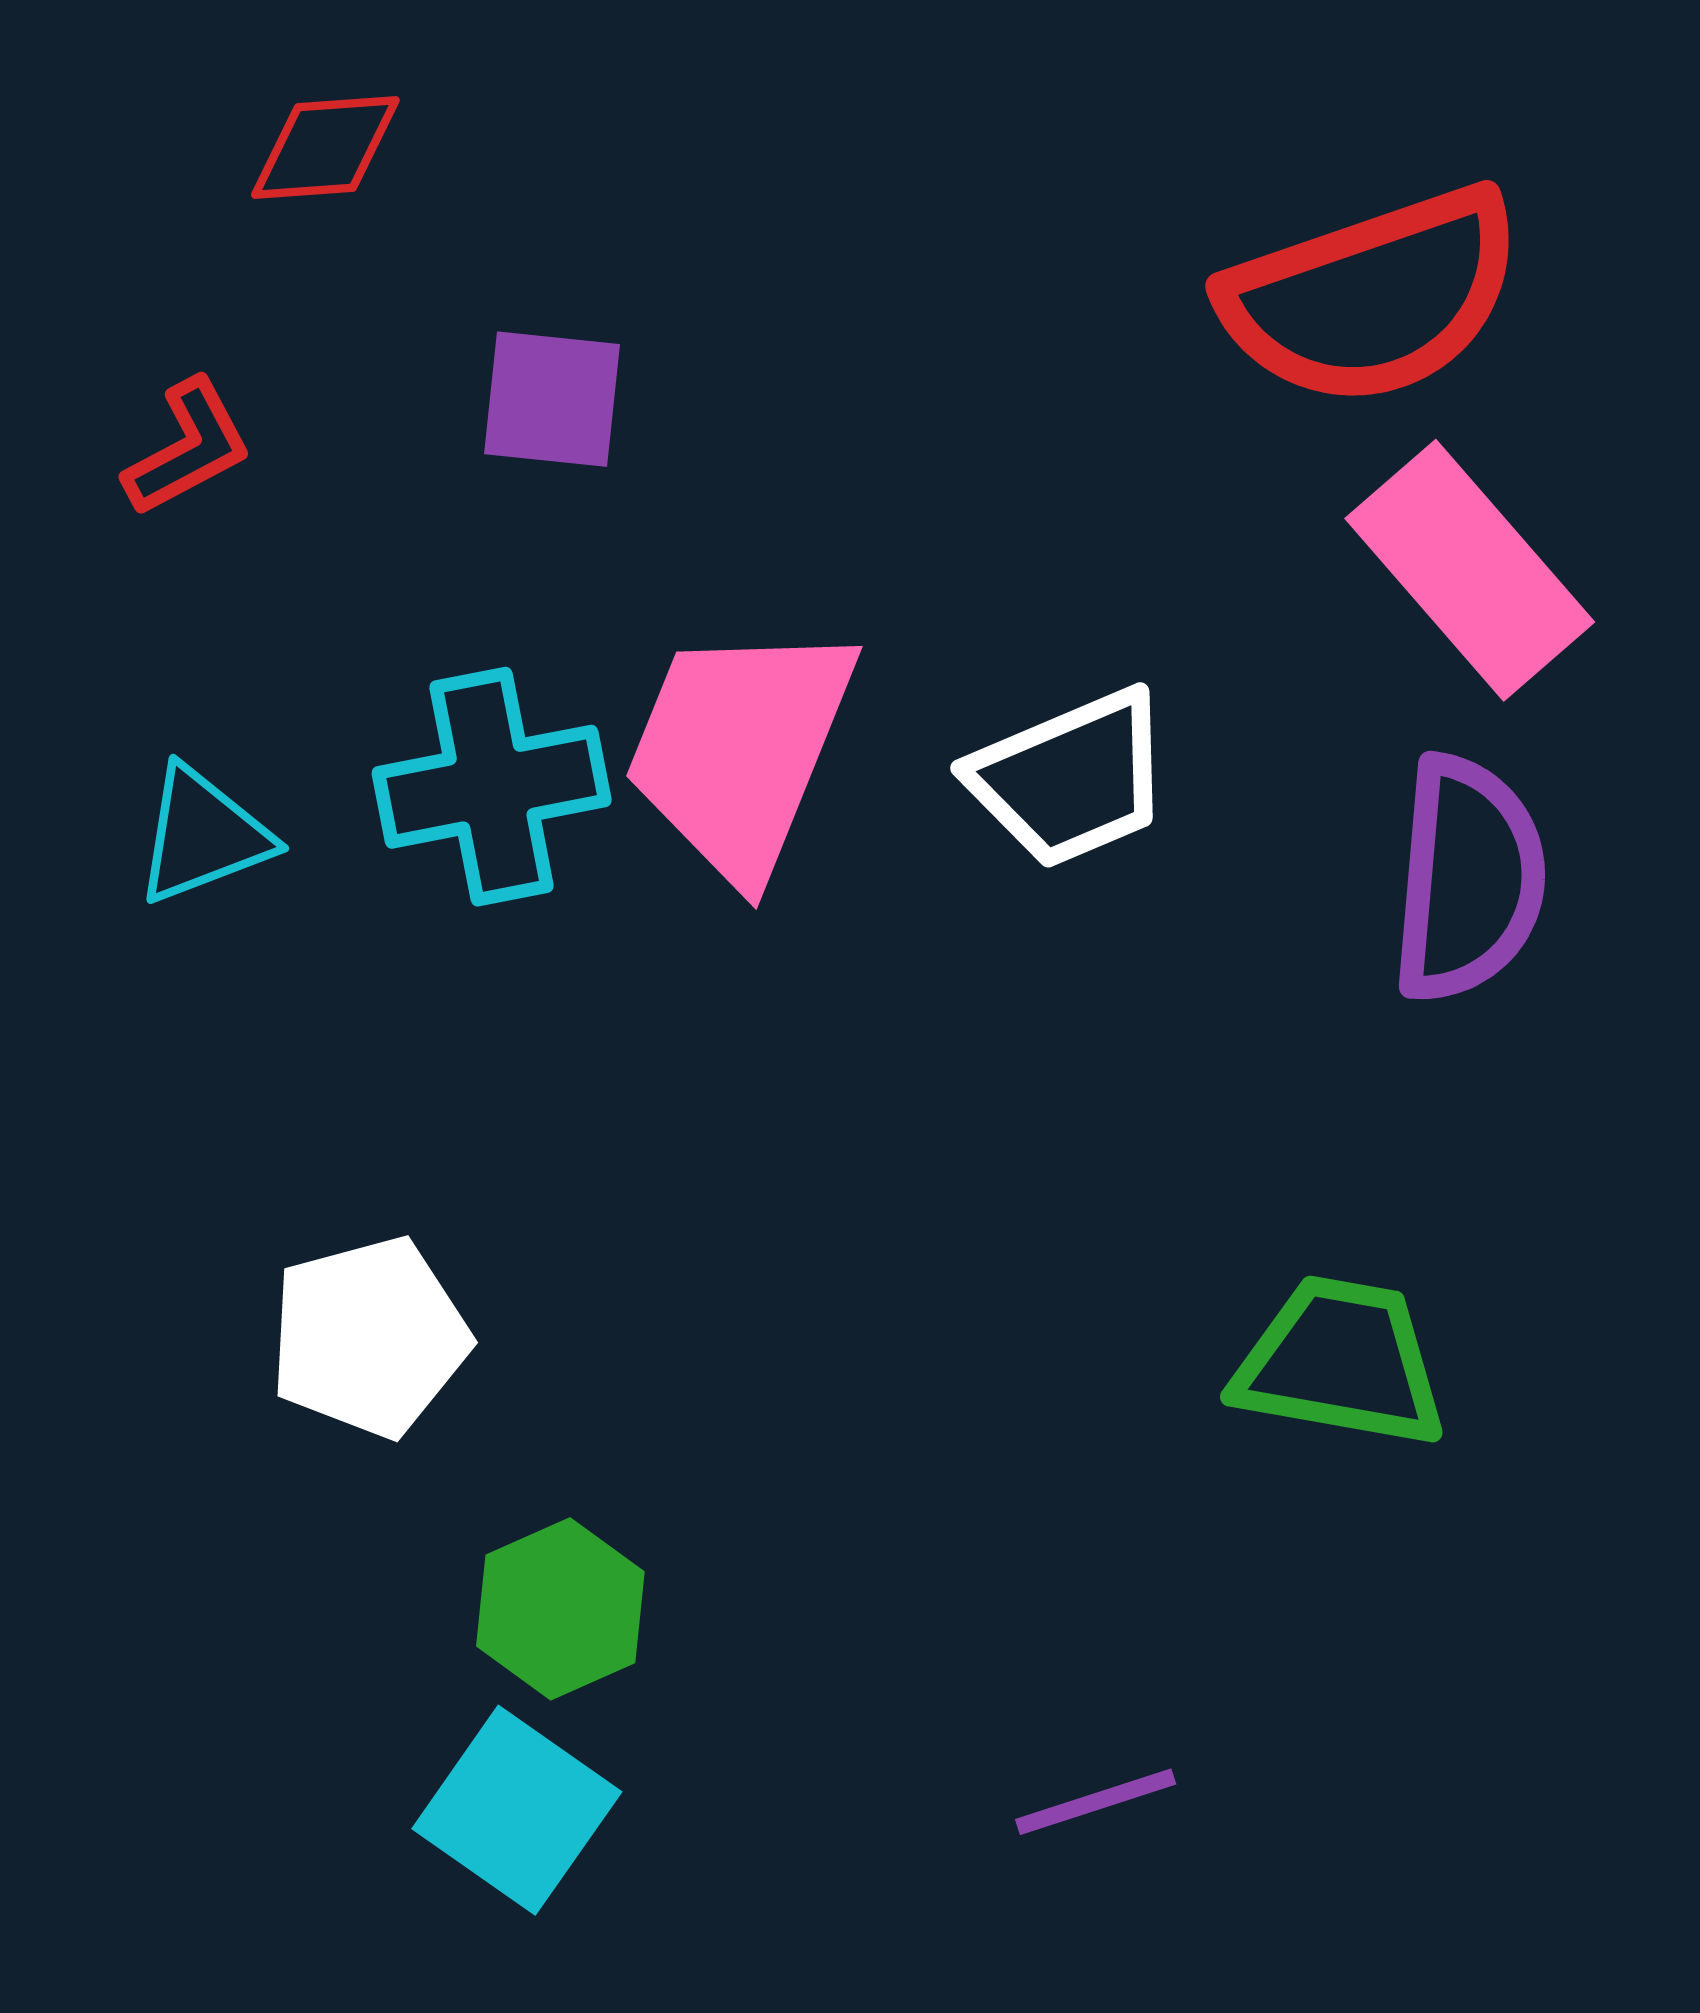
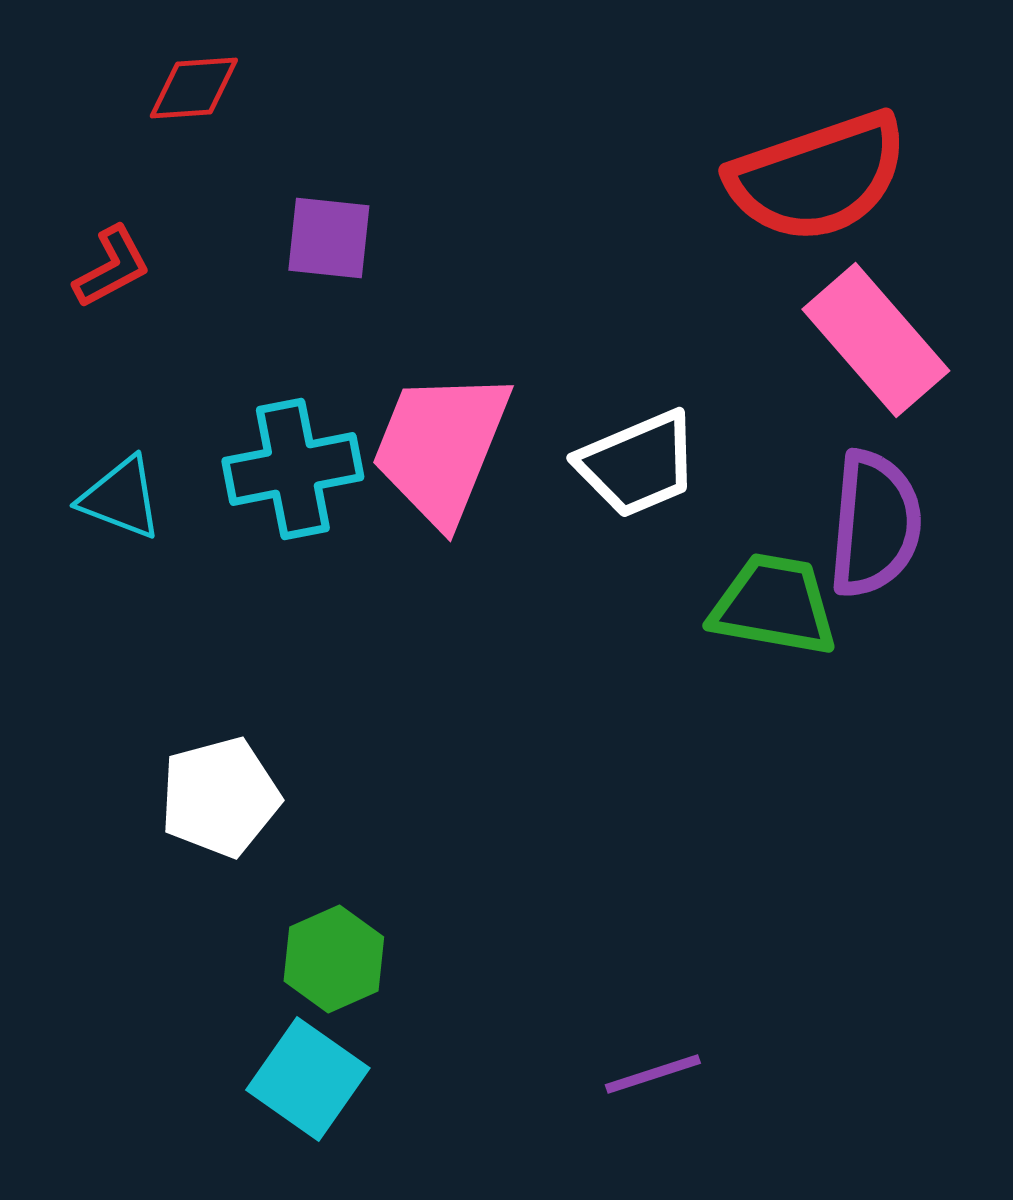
cyan triangle: (203, 835) -> (121, 498), turned 42
green trapezoid: (1341, 1362) -> (774, 605), moved

